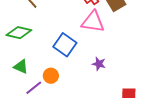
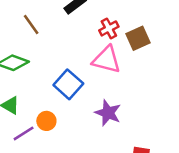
purple star: (99, 64) -> (108, 113), size x1.5

